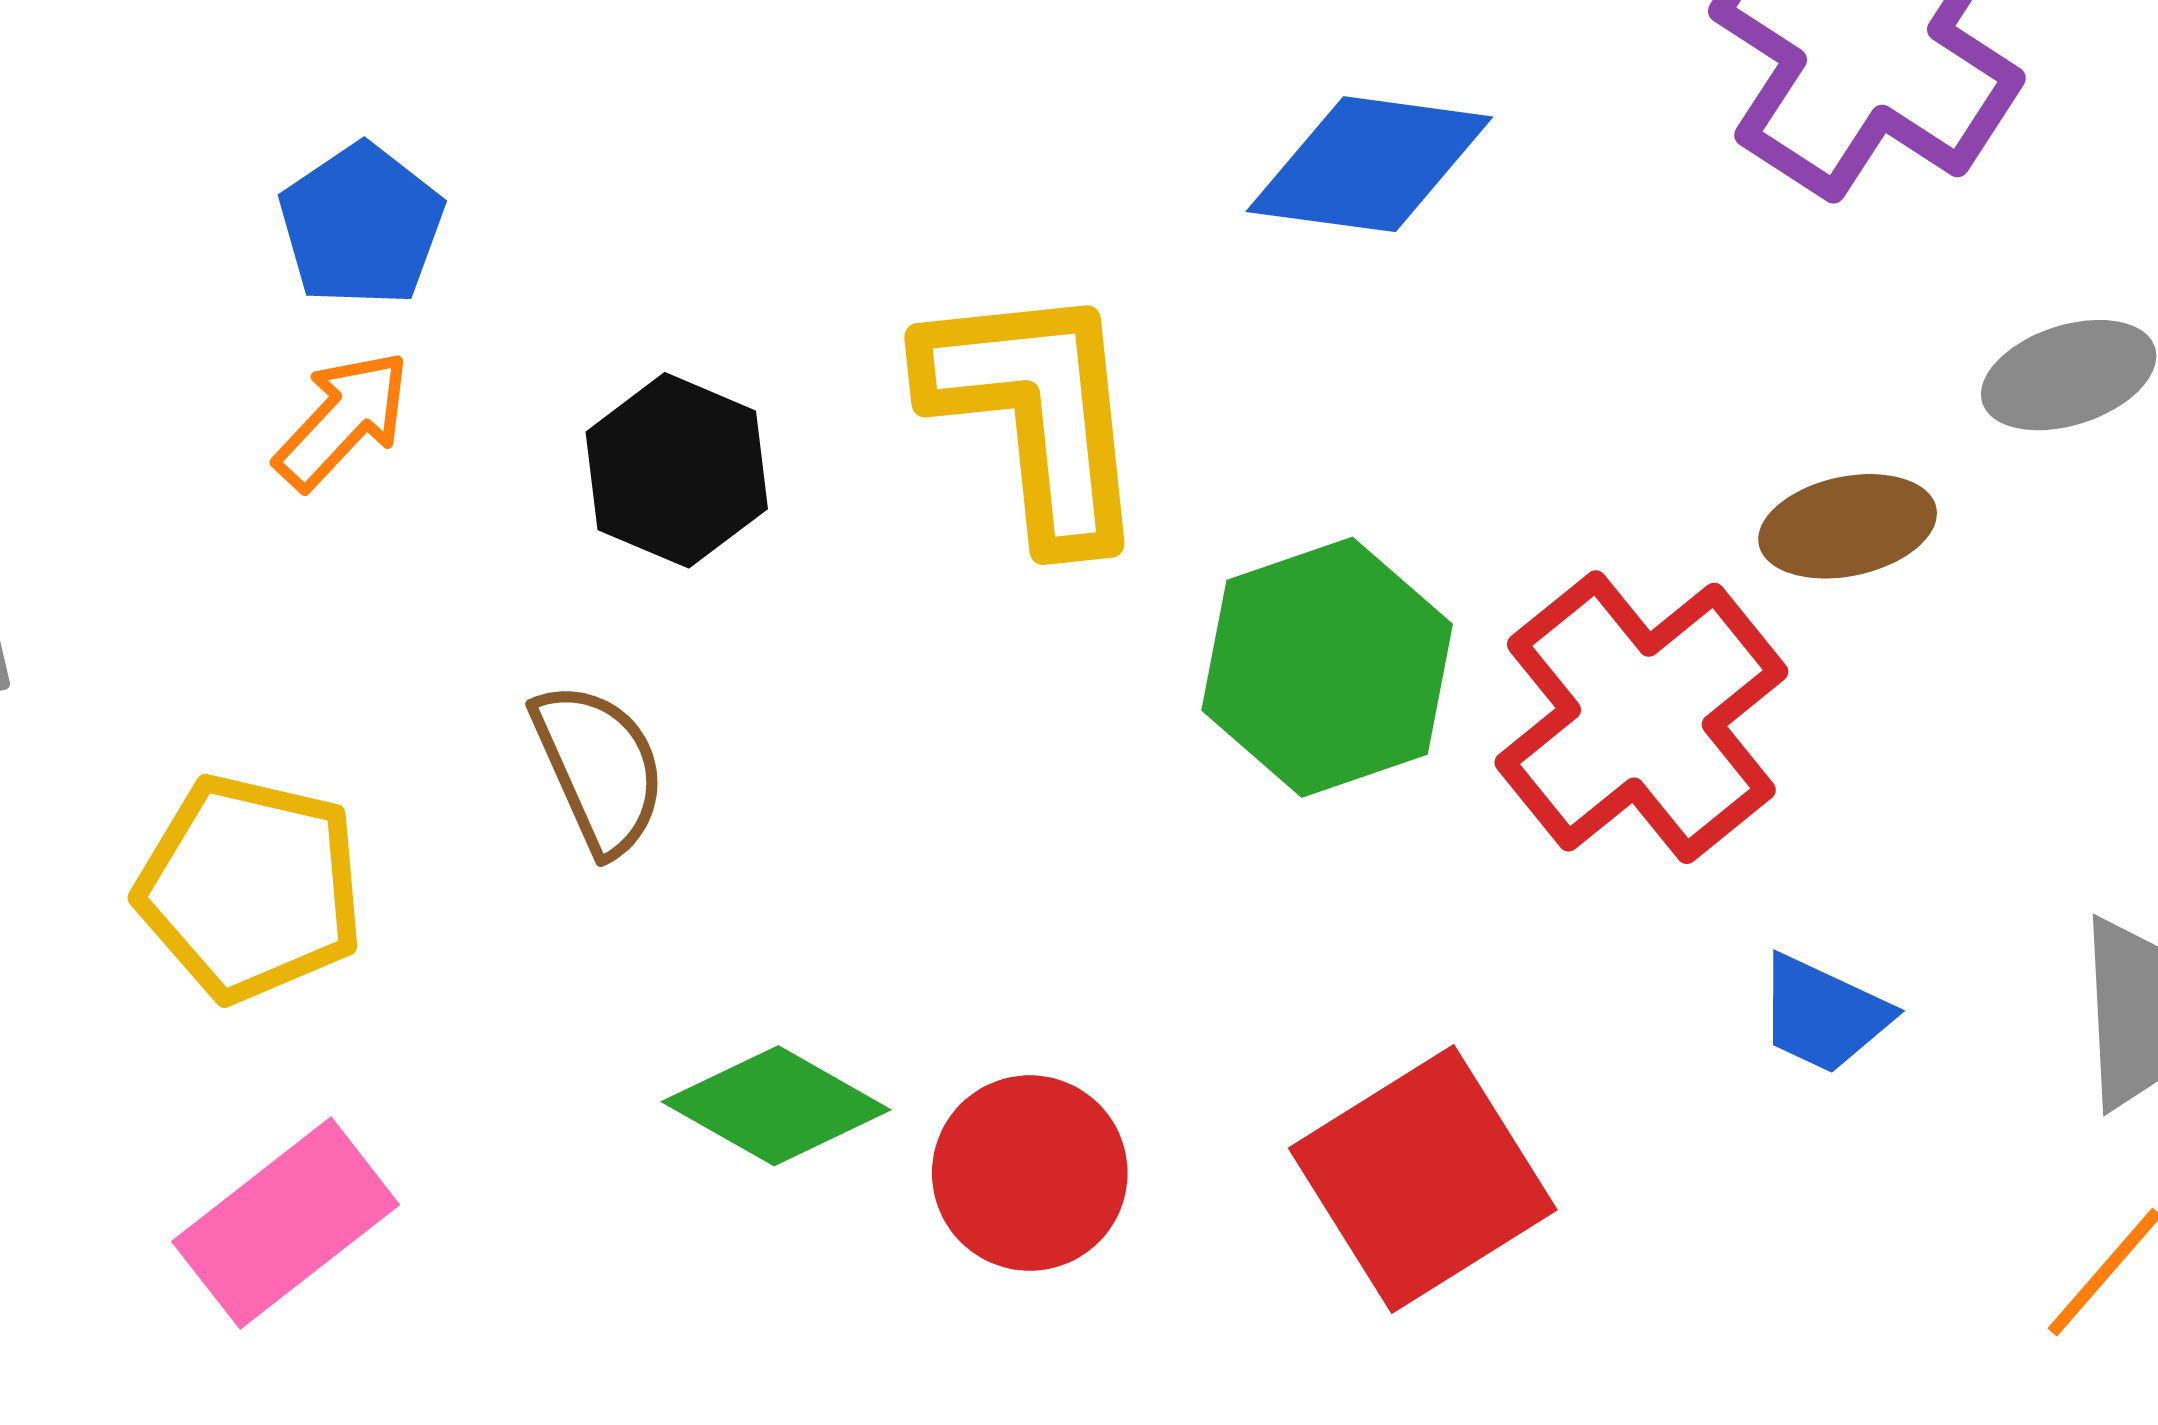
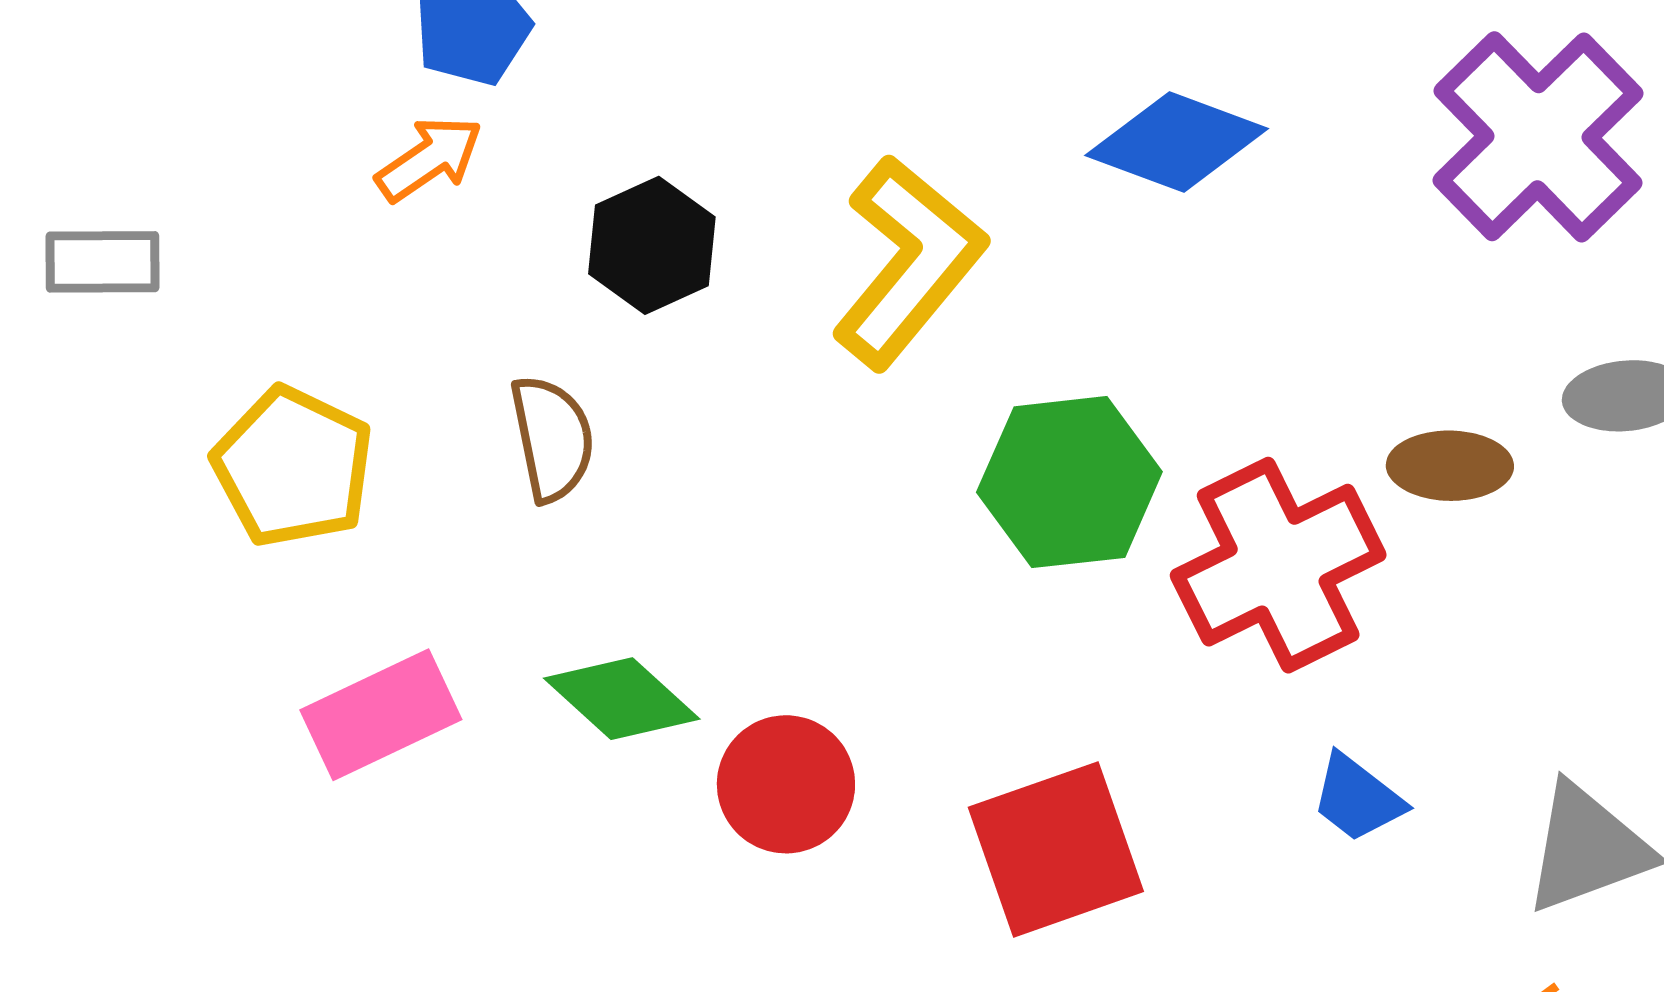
yellow L-shape: (1036, 413) -> (908, 262), turned 33
pink rectangle: (286, 1223) -> (381, 715), moved

